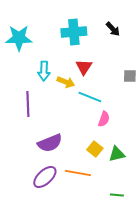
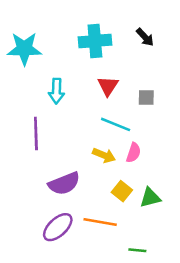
gray square: (130, 76) -> (146, 97), moved
yellow arrow: (66, 82) -> (104, 155), moved
green line: (117, 195) -> (137, 250), moved

